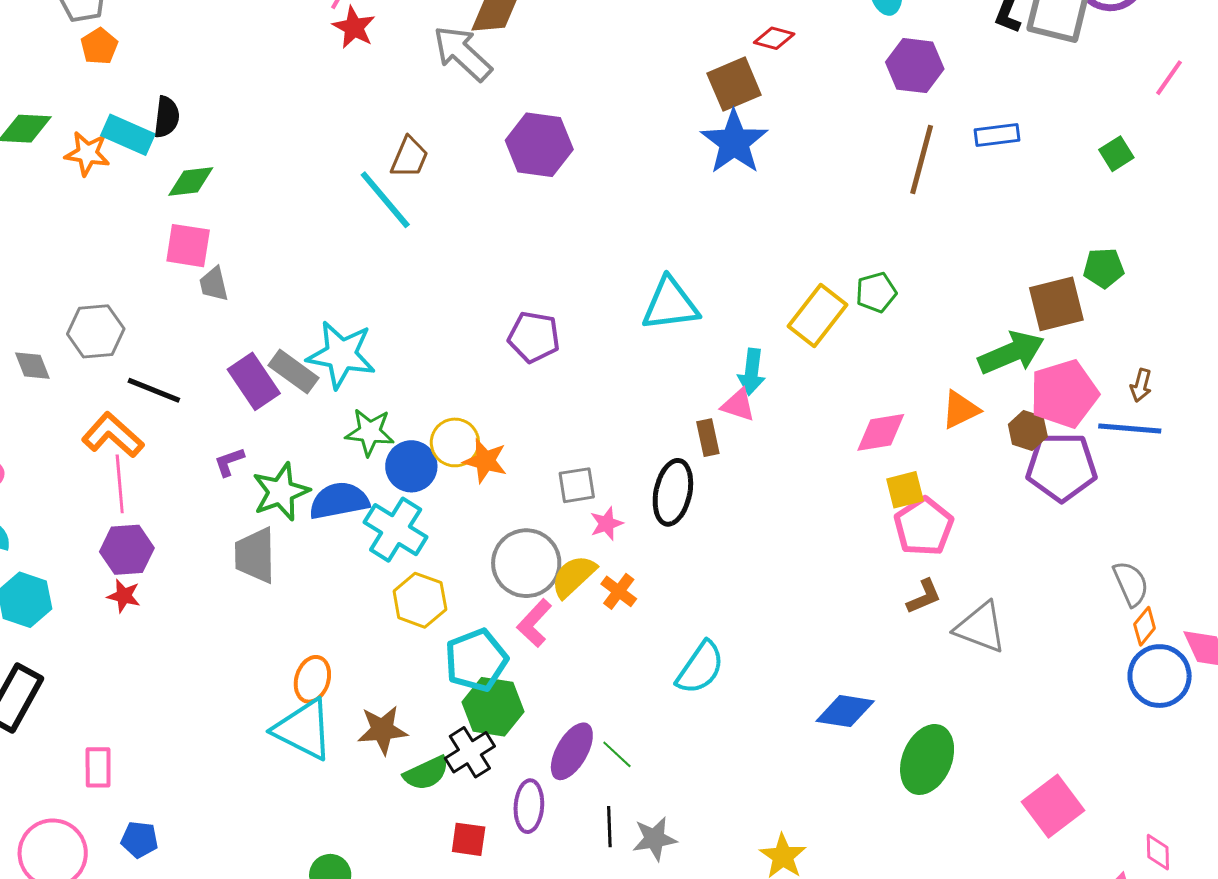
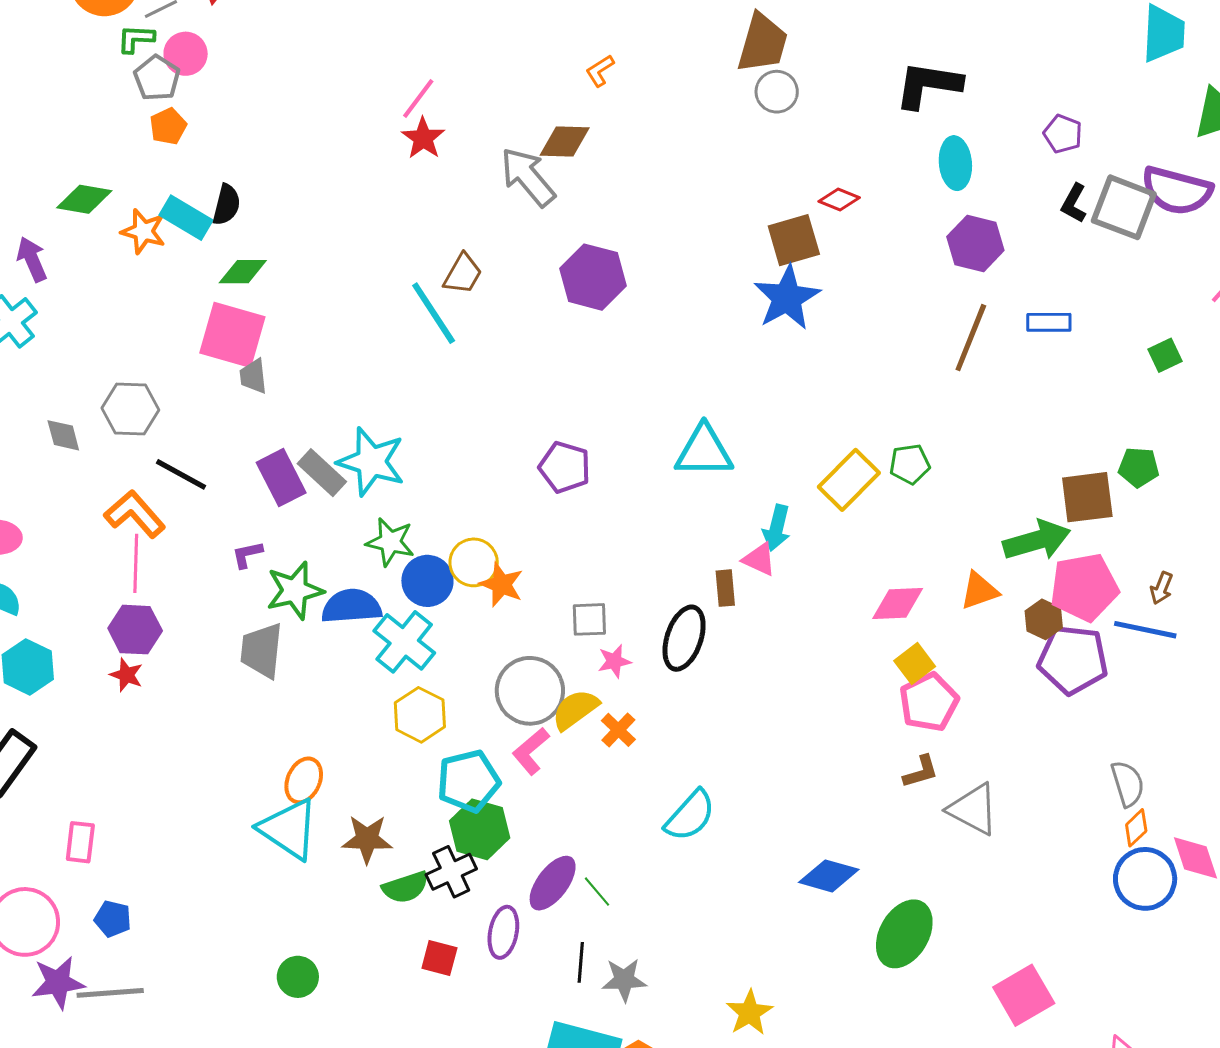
pink square: (188, 246) -> (232, 335), size x1.4
yellow square: (905, 490) -> (915, 664), turned -30

